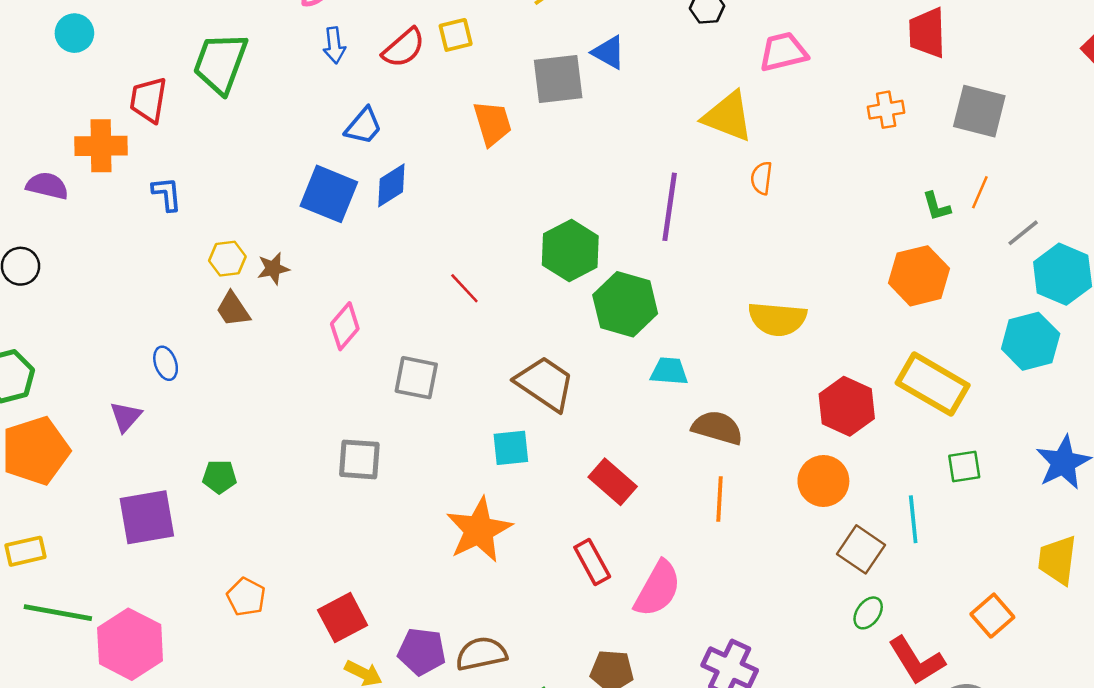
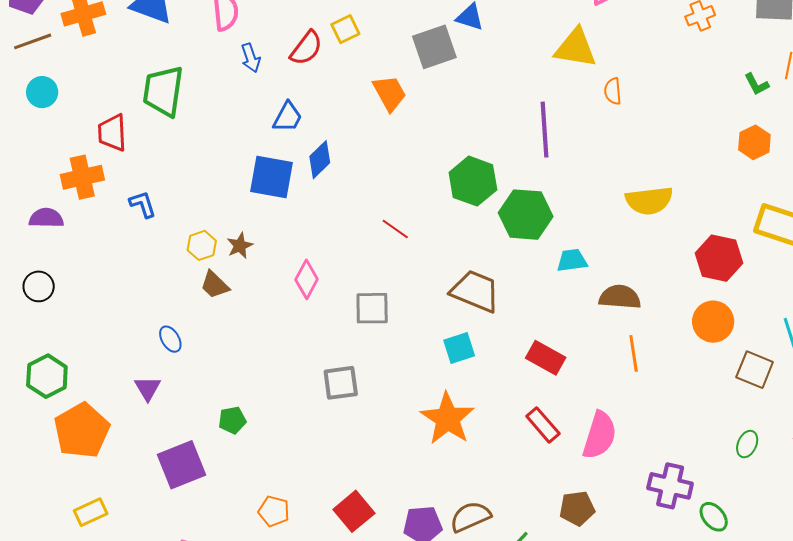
orange hexagon: (919, 276) -> (754, 142), size x0.7
green ellipse: (868, 613) -> (747, 444), moved

